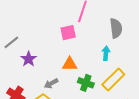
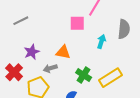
cyan arrow: (106, 53) -> (101, 42), moved
purple star: (29, 59) -> (32, 52), moved
orange triangle: (70, 64) -> (63, 52), moved

